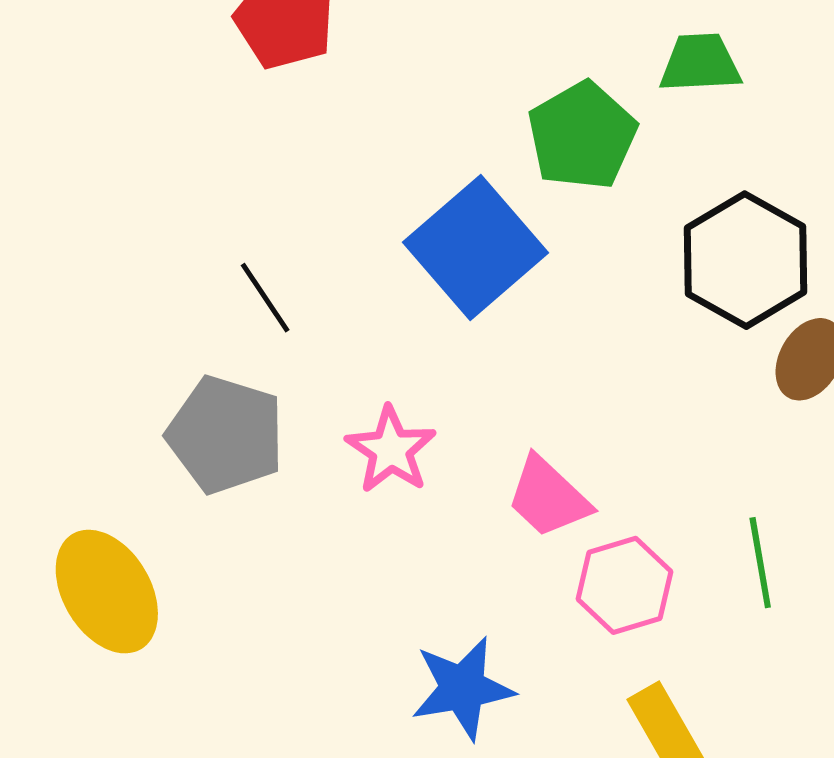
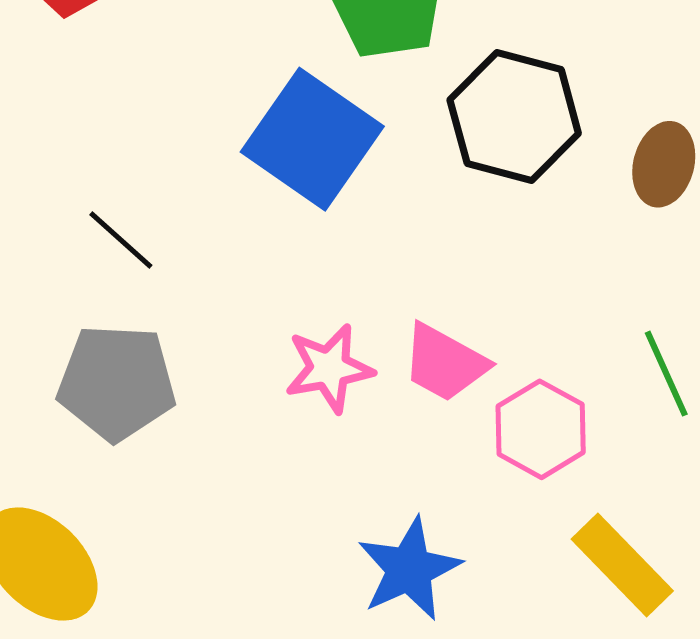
black hexagon: (746, 260) -> (514, 117), moved
pink star: (391, 450) -> (329, 368), moved, turned -30

